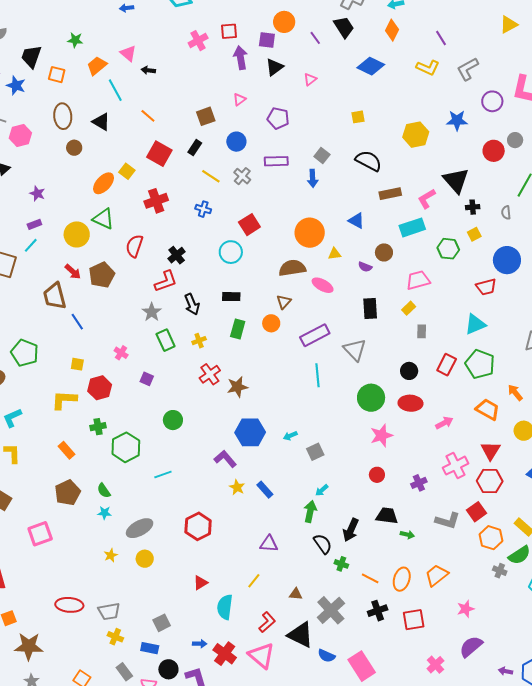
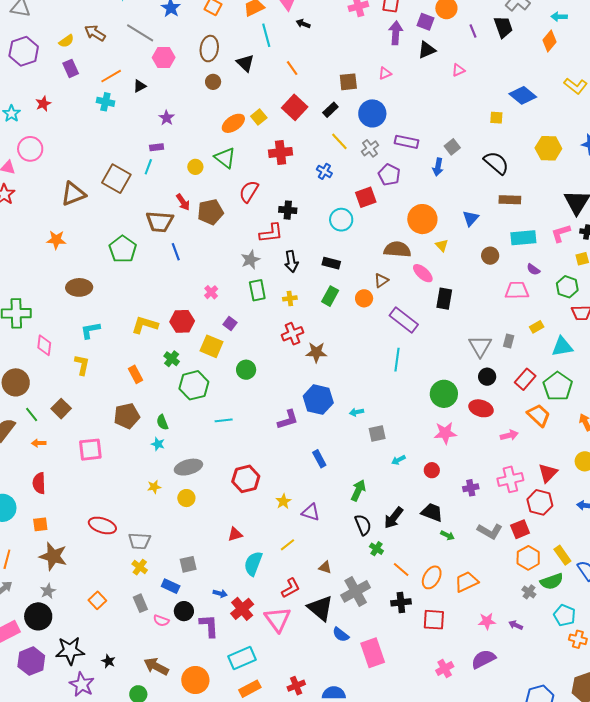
blue diamond: (371, 66) -> (523, 95), moved
purple pentagon: (278, 118) -> (389, 175), moved
blue circle: (236, 142) -> (372, 113), size x1.4
pink L-shape: (427, 199) -> (561, 233), moved
blue triangle: (356, 221) -> (471, 218), turned 30
yellow circle: (77, 234) -> (195, 167), size x0.6
cyan line: (31, 245) -> (148, 167), turned -35
green hexagon: (448, 249) -> (567, 287), moved
yellow triangle: (335, 254) -> (442, 245), turned 40
black cross: (177, 255) -> (288, 210), turned 30
purple semicircle: (365, 267) -> (533, 269), moved
brown trapezoid: (55, 296) -> (160, 222), turned -84
yellow rectangle: (409, 308) -> (537, 327), moved
black rectangle: (370, 309) -> (444, 299), moved
purple rectangle: (315, 335) -> (404, 320), turned 52
gray triangle: (355, 350) -> (480, 346), moved
green pentagon: (25, 353) -> (123, 249), moved
yellow square: (77, 364) -> (212, 346), moved, size x1.6
orange trapezoid: (488, 409) -> (539, 415), moved
green cross: (98, 427) -> (172, 359), turned 35
purple L-shape: (225, 459) -> (288, 420), turned 100
yellow star: (237, 487) -> (283, 501), moved
cyan arrow: (322, 490) -> (398, 460), moved
purple arrow: (505, 671) -> (516, 625), moved

